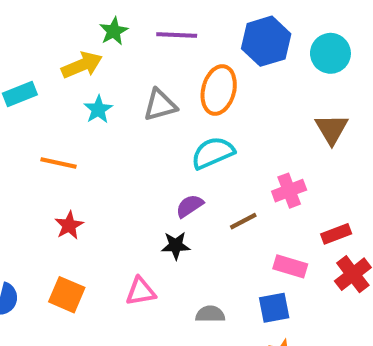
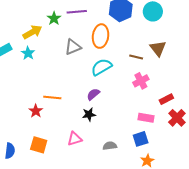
green star: (114, 31) -> (54, 18), moved
cyan star: (98, 109) -> (28, 53), moved
orange line: (59, 163) -> (52, 97), moved
brown line: (243, 221) -> (136, 57), moved, turned 48

